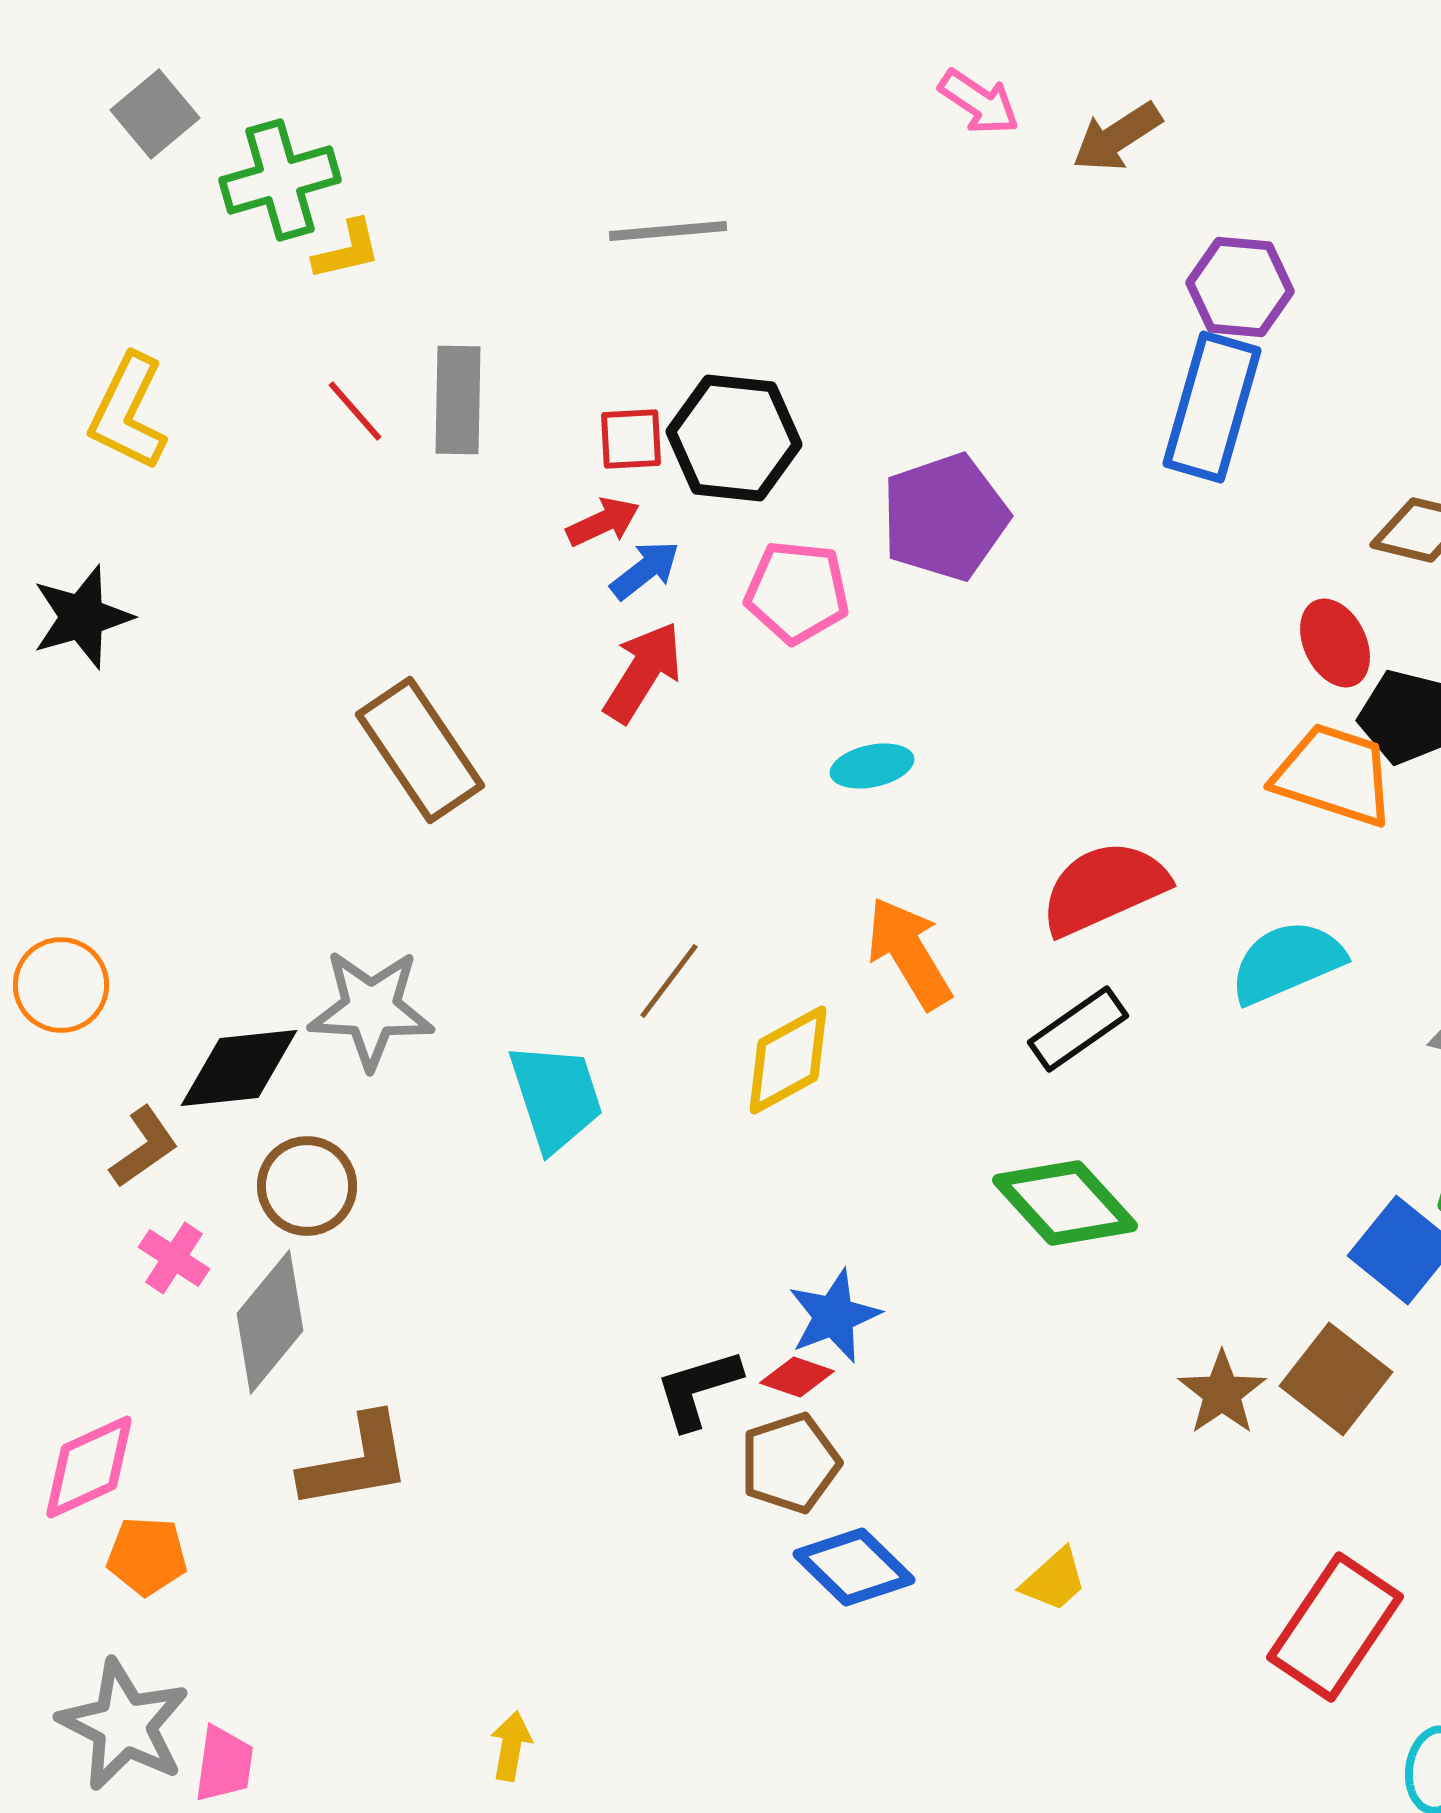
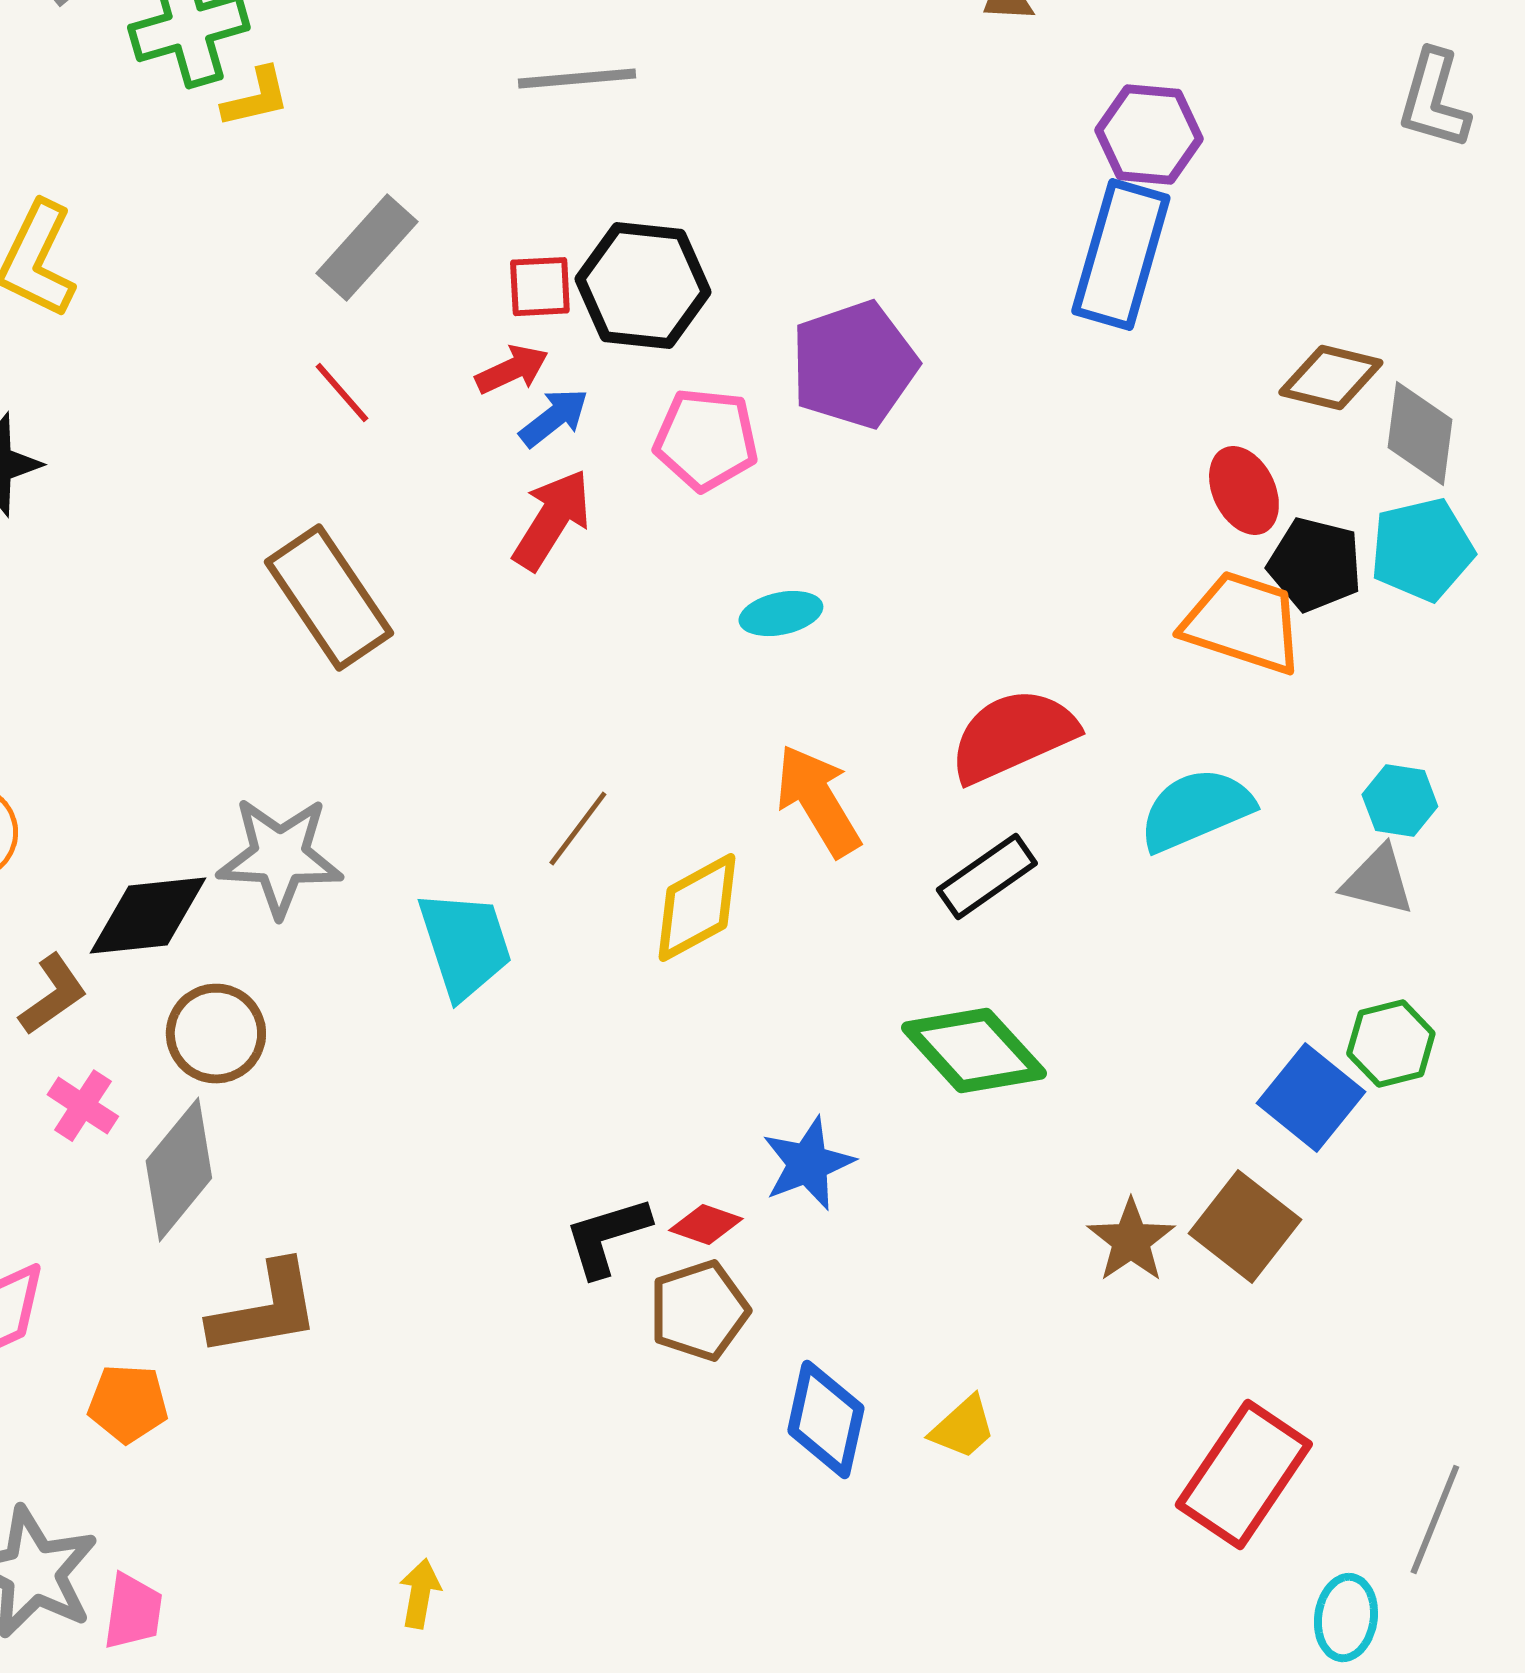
gray rectangle: (458, 400) -> (367, 248), turned 41
red line: (355, 411) -> (342, 393), moved
blue star: (834, 1316) -> (808, 1164), moved
orange pentagon: (147, 1556) -> (128, 1404), moved
blue diamond: (854, 1567) -> (826, 1420), moved, turned 58

